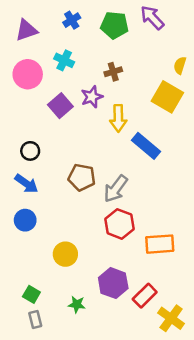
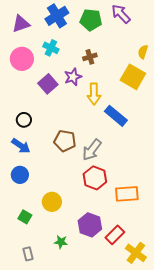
blue cross: (72, 20) -> (57, 16), size x1.6
green square: (31, 294) -> (25, 217), moved

